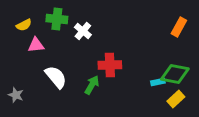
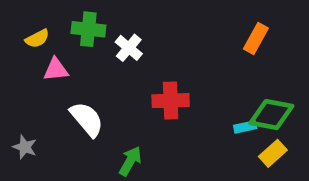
orange rectangle: (179, 27) -> (256, 39), moved
green arrow: (92, 85) -> (130, 161), moved

